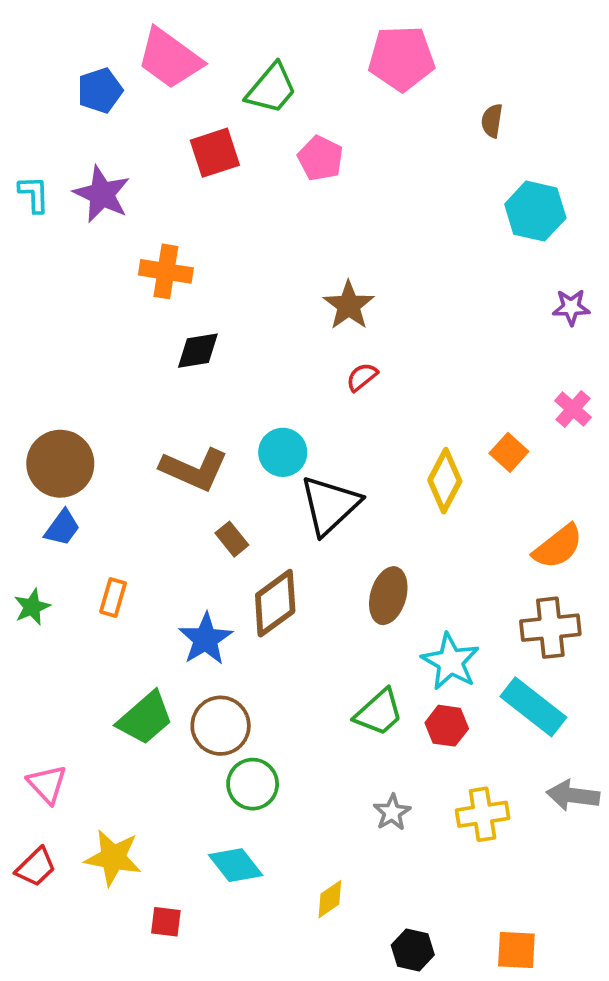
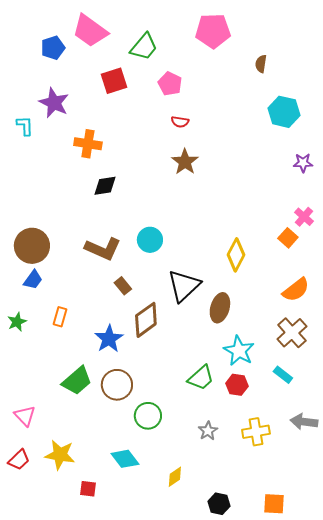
cyan L-shape: (34, 194) -> (25, 126), moved
red semicircle: (362, 377) -> (180, 122), moved, turned -132
orange square: (509, 452) -> (288, 238), moved
black triangle: (330, 505) -> (184, 286), moved
brown ellipse: (388, 596) -> (220, 308), moved
brown cross: (550, 628) -> (292, 333), turned -36
cyan rectangle: (533, 707) -> (283, 375), size x0.6
green circle: (253, 784) -> (148, 416), moved

